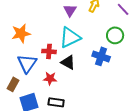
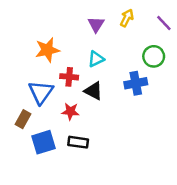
orange star: (21, 33) -> (47, 50), moved
cyan triangle: (70, 37) -> (96, 59), size x0.6
blue cross: (101, 56) -> (136, 83), turned -30

